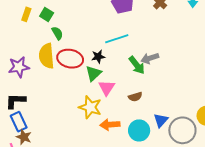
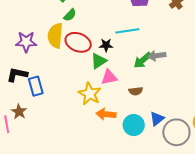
green semicircle: (57, 33) -> (70, 15), turned 64
green arrow: (137, 65) -> (143, 60), turned 78
pink triangle: (107, 88) -> (109, 77), turned 36
blue rectangle: (19, 122) -> (36, 86), moved

